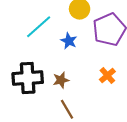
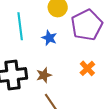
cyan line: (39, 27) -> (20, 26), turned -52

